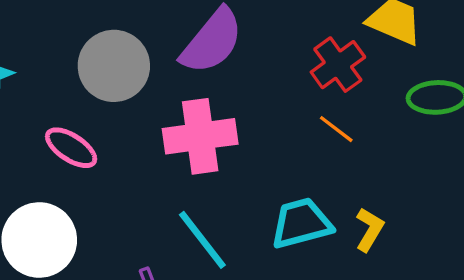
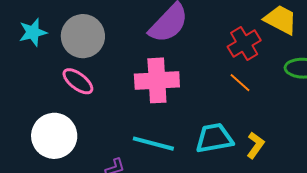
gray circle: (114, 66) -> (83, 36), moved
cyan line: (202, 240) -> (153, 144), turned -42

